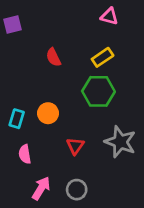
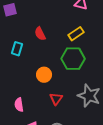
orange circle: (48, 113) -> (44, 75), moved
cyan rectangle: (17, 119) -> (17, 49), moved

